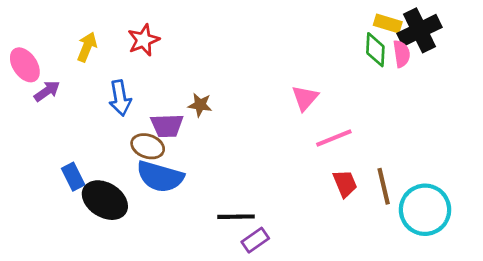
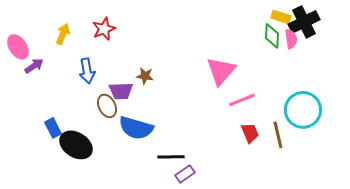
pink triangle: (305, 98) -> (221, 71), size x1.5
brown ellipse: (148, 146) -> (107, 106), turned 45
blue semicircle: (160, 177) -> (136, 128), moved
cyan circle: (425, 210) -> (303, 110), moved

